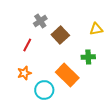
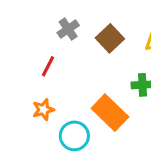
brown square: (60, 35) -> (110, 38), moved

